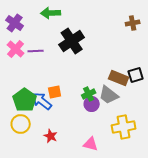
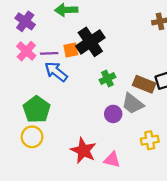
orange square: (55, 92) -> (71, 50), moved
green cross: (89, 94) -> (107, 79), moved
blue arrow: (42, 101) -> (56, 72), moved
yellow cross: (124, 127) -> (150, 140), size x0.7
red star: (51, 136) -> (83, 151), moved, size x1.6

